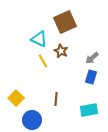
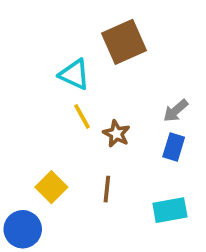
brown star: (61, 51) -> (116, 134), moved
yellow square: (16, 98) -> (51, 187), moved
blue circle: (32, 120) -> (23, 229), moved

